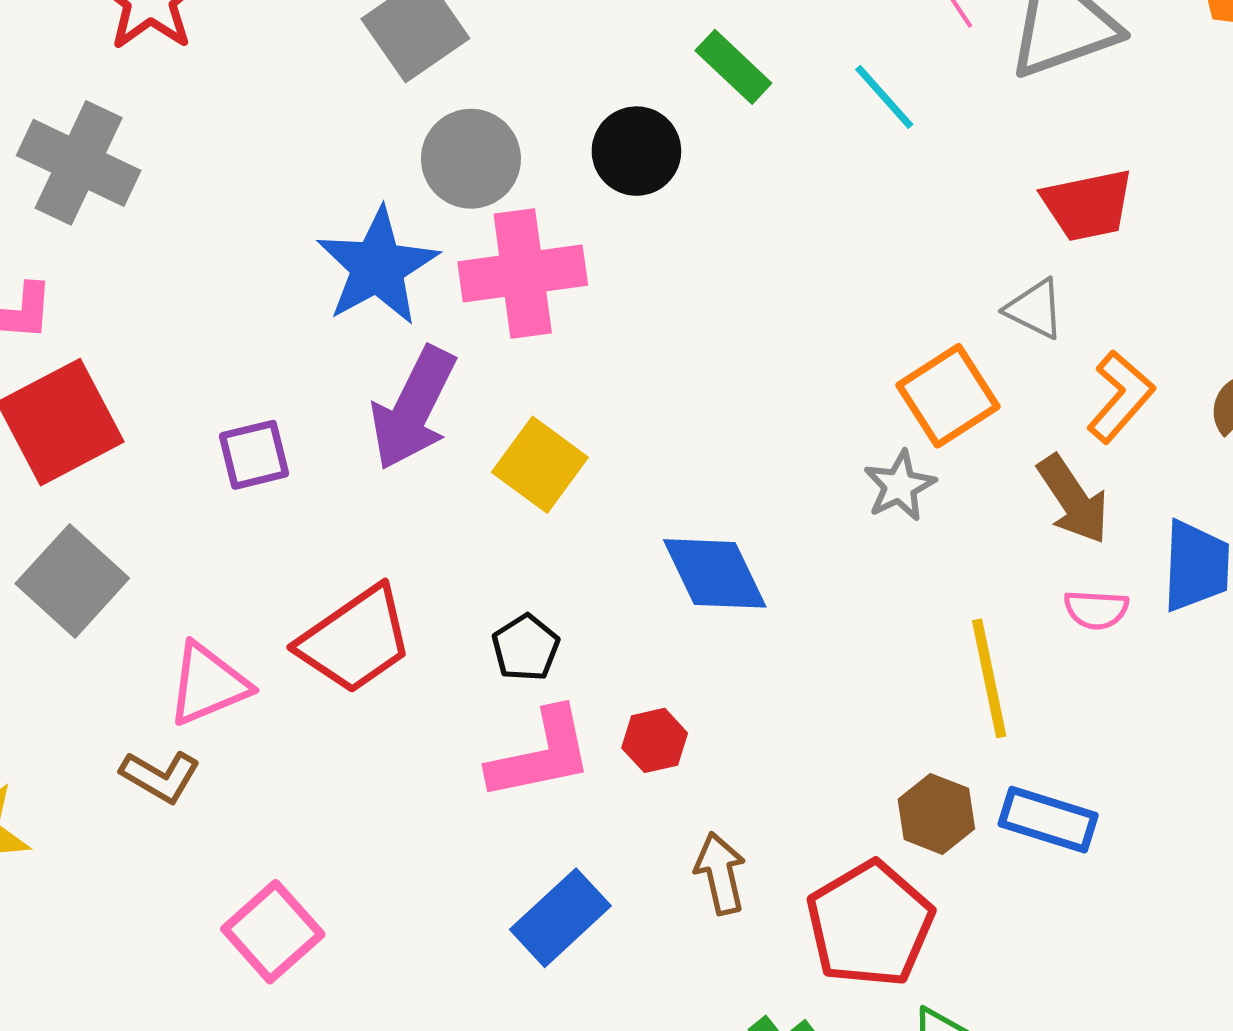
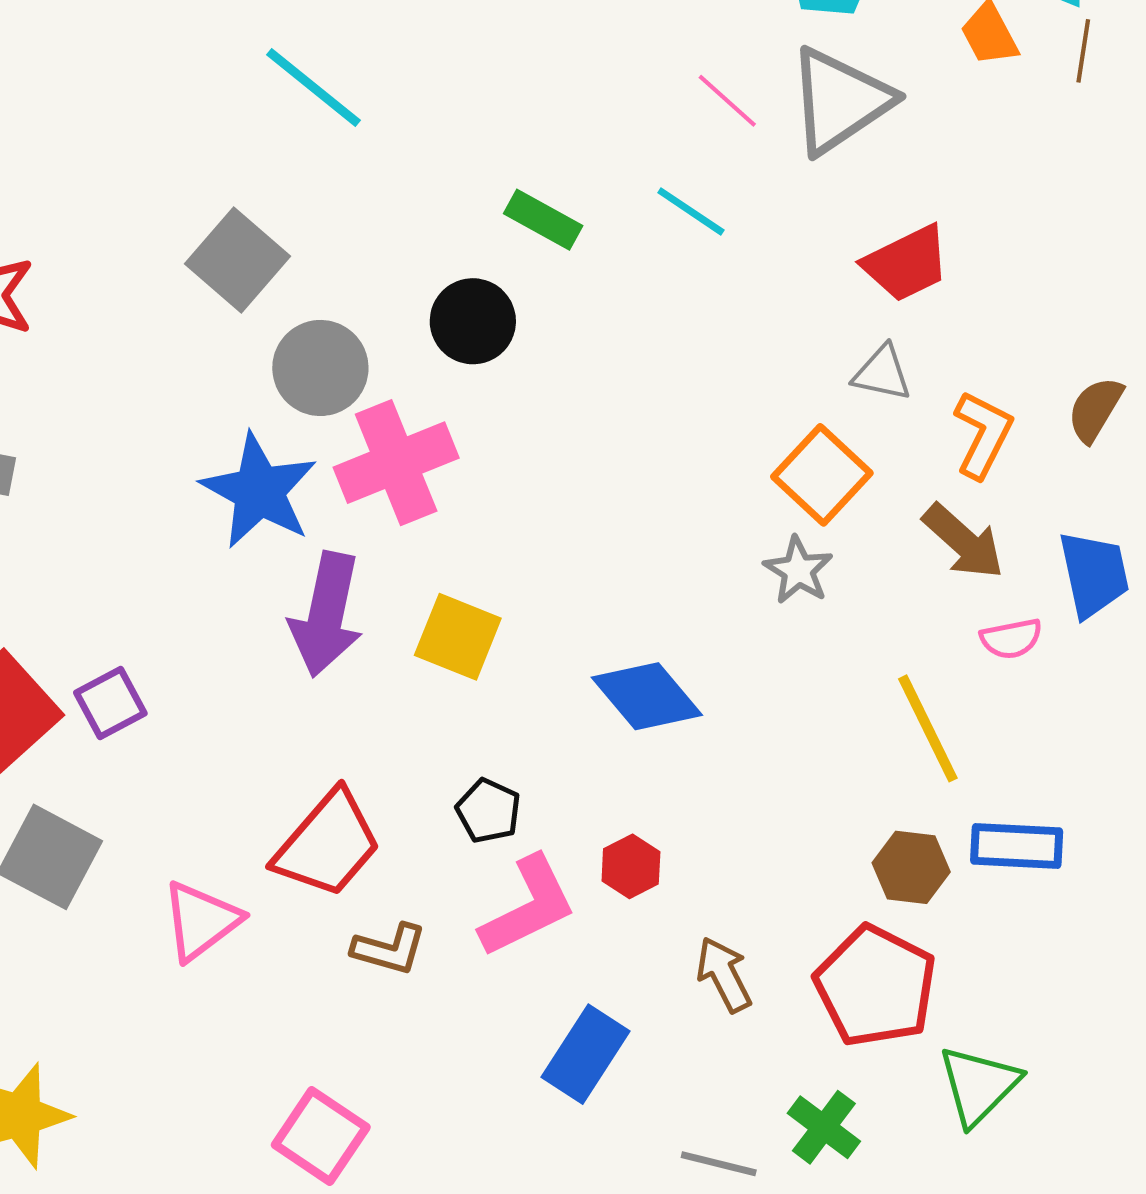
purple square: (254, 455) -> (110, 703), moved
brown L-shape: (160, 776) -> (389, 949), moved

